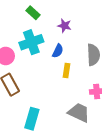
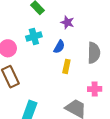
cyan cross: (31, 42) -> (34, 37), size x0.7

